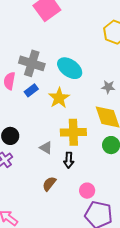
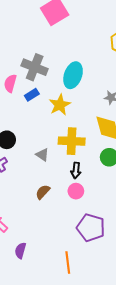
cyan ellipse: (70, 68) -> (73, 75), turned 70
black arrow: (69, 160) -> (76, 170), moved
pink circle: (87, 191) -> (76, 191), moved

